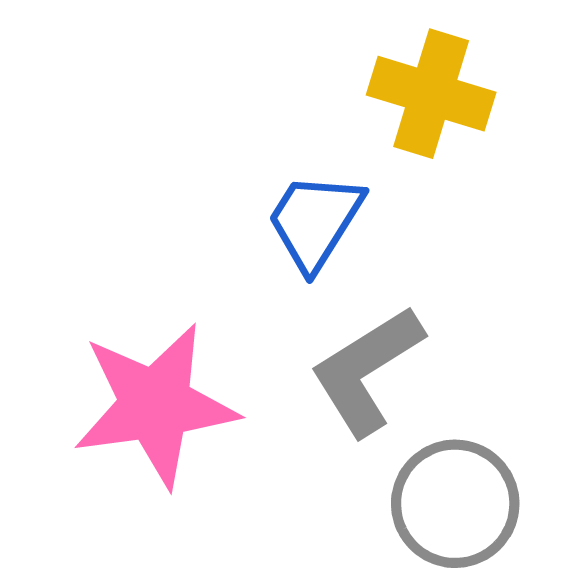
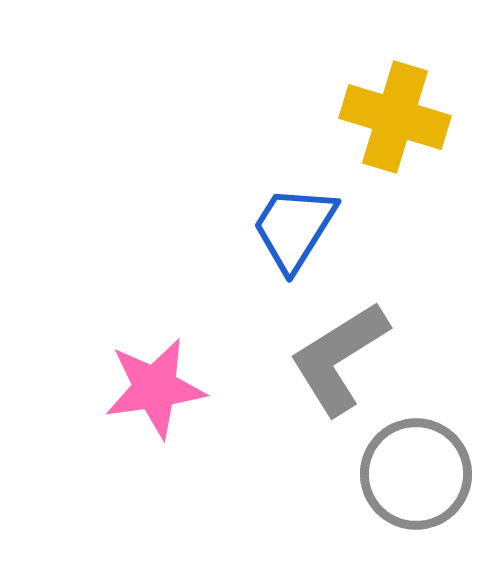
pink star: (155, 405) -> (155, 388), size x0.7

